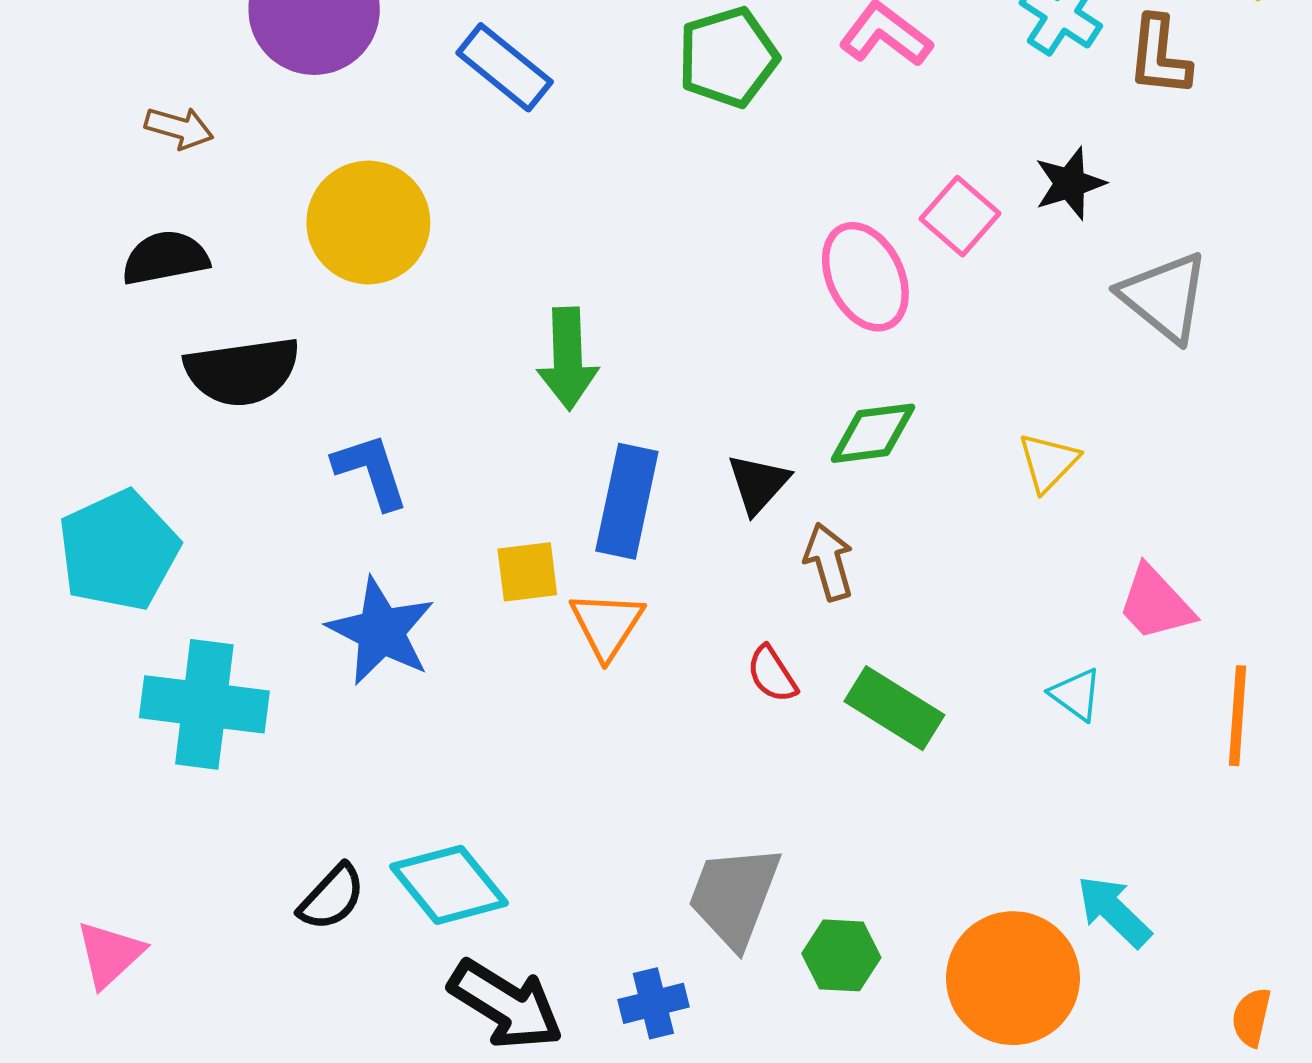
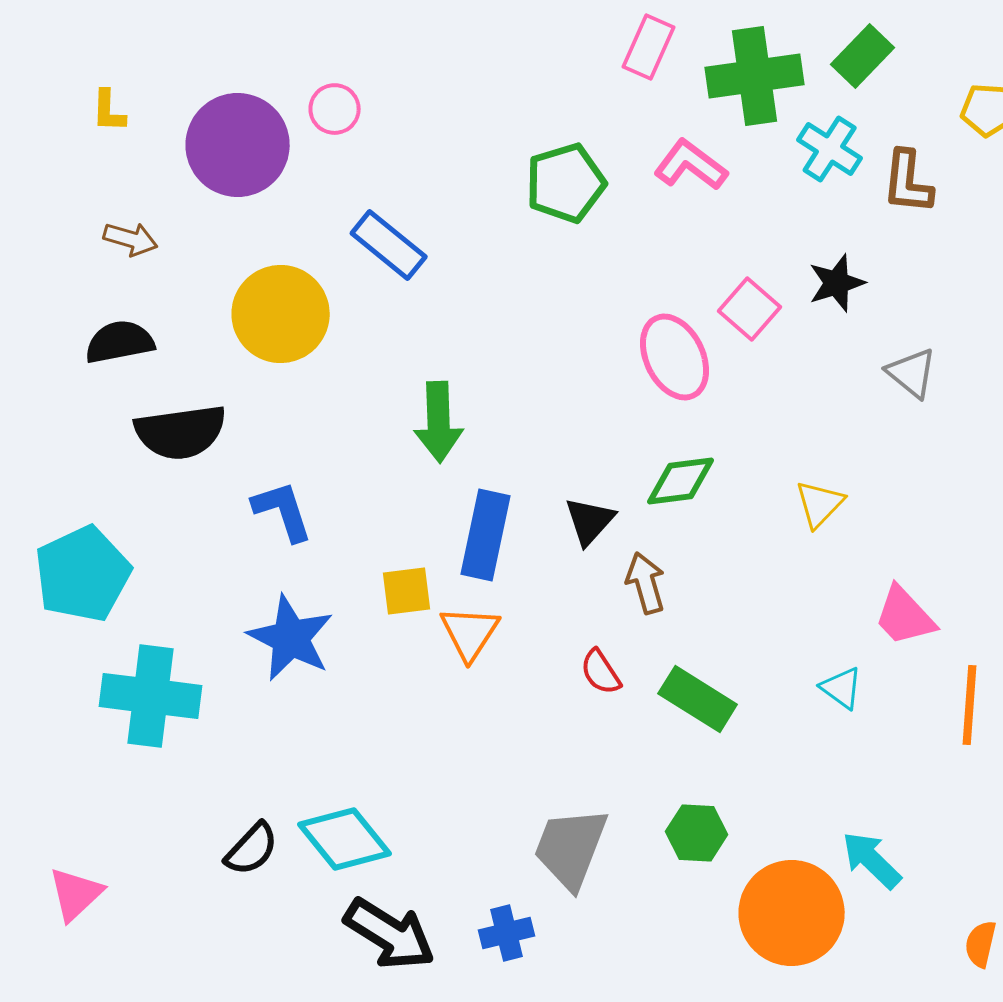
blue rectangle: (505, 67) -> (389, 245), moved
gray triangle: (1164, 297) -> (912, 373), size x0.7
green hexagon: (841, 955) -> (697, 833), moved

